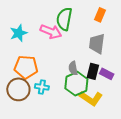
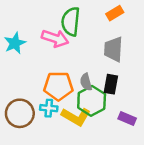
orange rectangle: (100, 15) -> (115, 13), turned 40
orange pentagon: (26, 67) -> (58, 86), moved
purple rectangle: (107, 74) -> (127, 118), moved
yellow L-shape: (91, 98) -> (76, 117), moved

